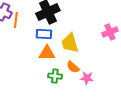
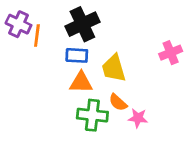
green cross: (55, 76) -> (92, 115), size x1.5

